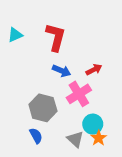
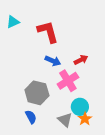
cyan triangle: (15, 35) -> (13, 22), moved
red L-shape: (56, 37) -> (48, 32), turned -30

